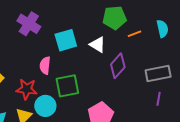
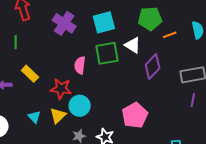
cyan square: (66, 40) -> (104, 22), moved
green square: (67, 86) -> (107, 53), moved

